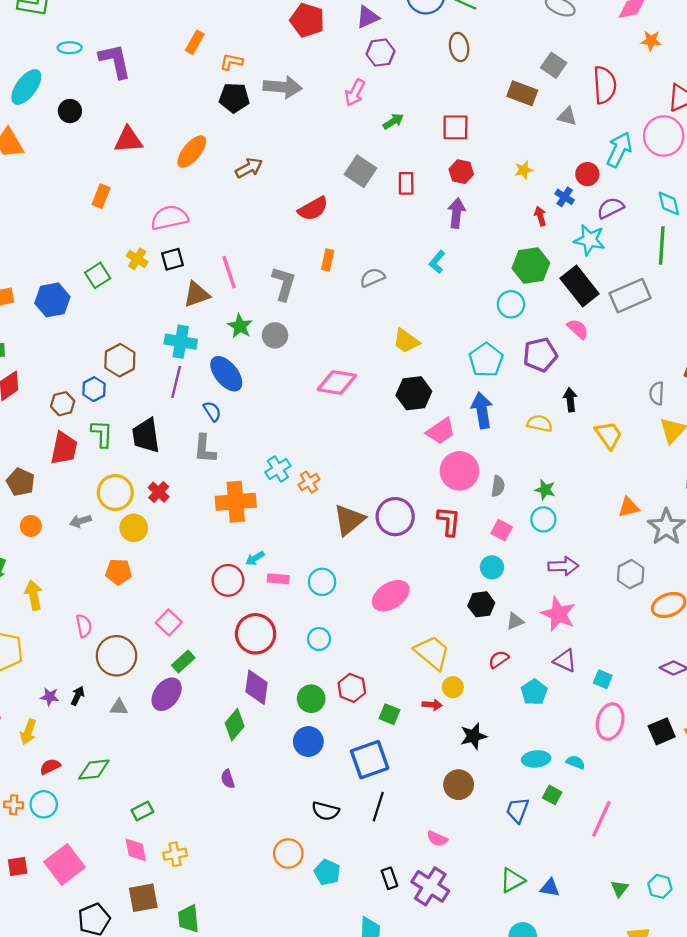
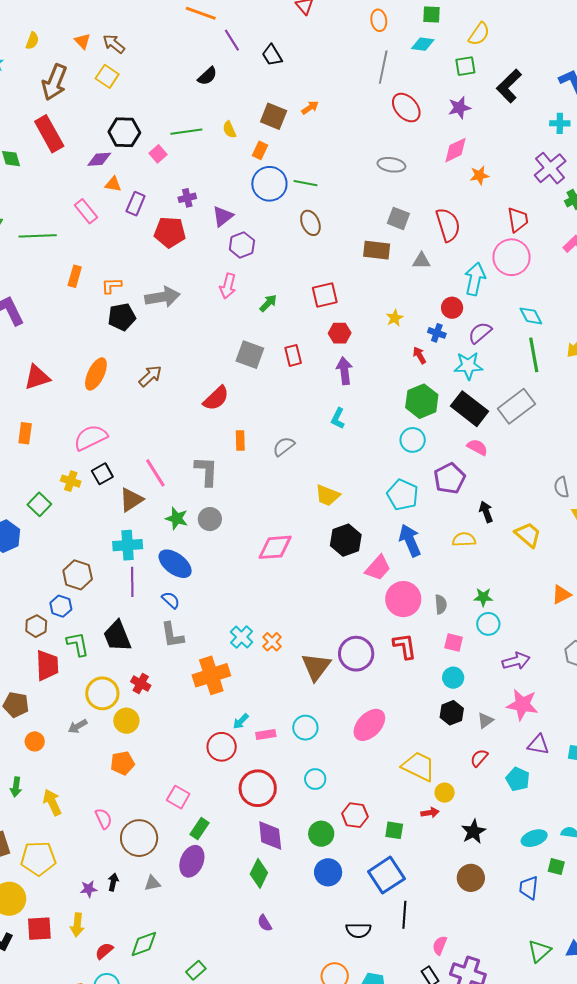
pink semicircle: (437, 839) -> (440, 945), moved, turned 102

